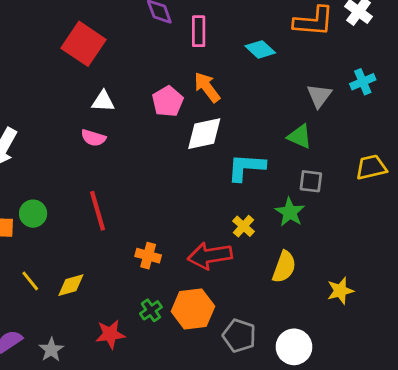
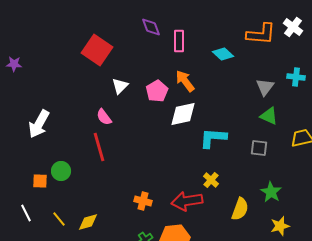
cyan cross: (363, 82) -> (296, 77), turned 30
white triangle: (103, 101) -> (120, 86), moved, turned -48
green triangle: (300, 136) -> (269, 116), moved
pink semicircle: (93, 138) -> (104, 117), turned 36
red line: (98, 211) -> (99, 147), moved
green star: (290, 212) -> (271, 192), moved

